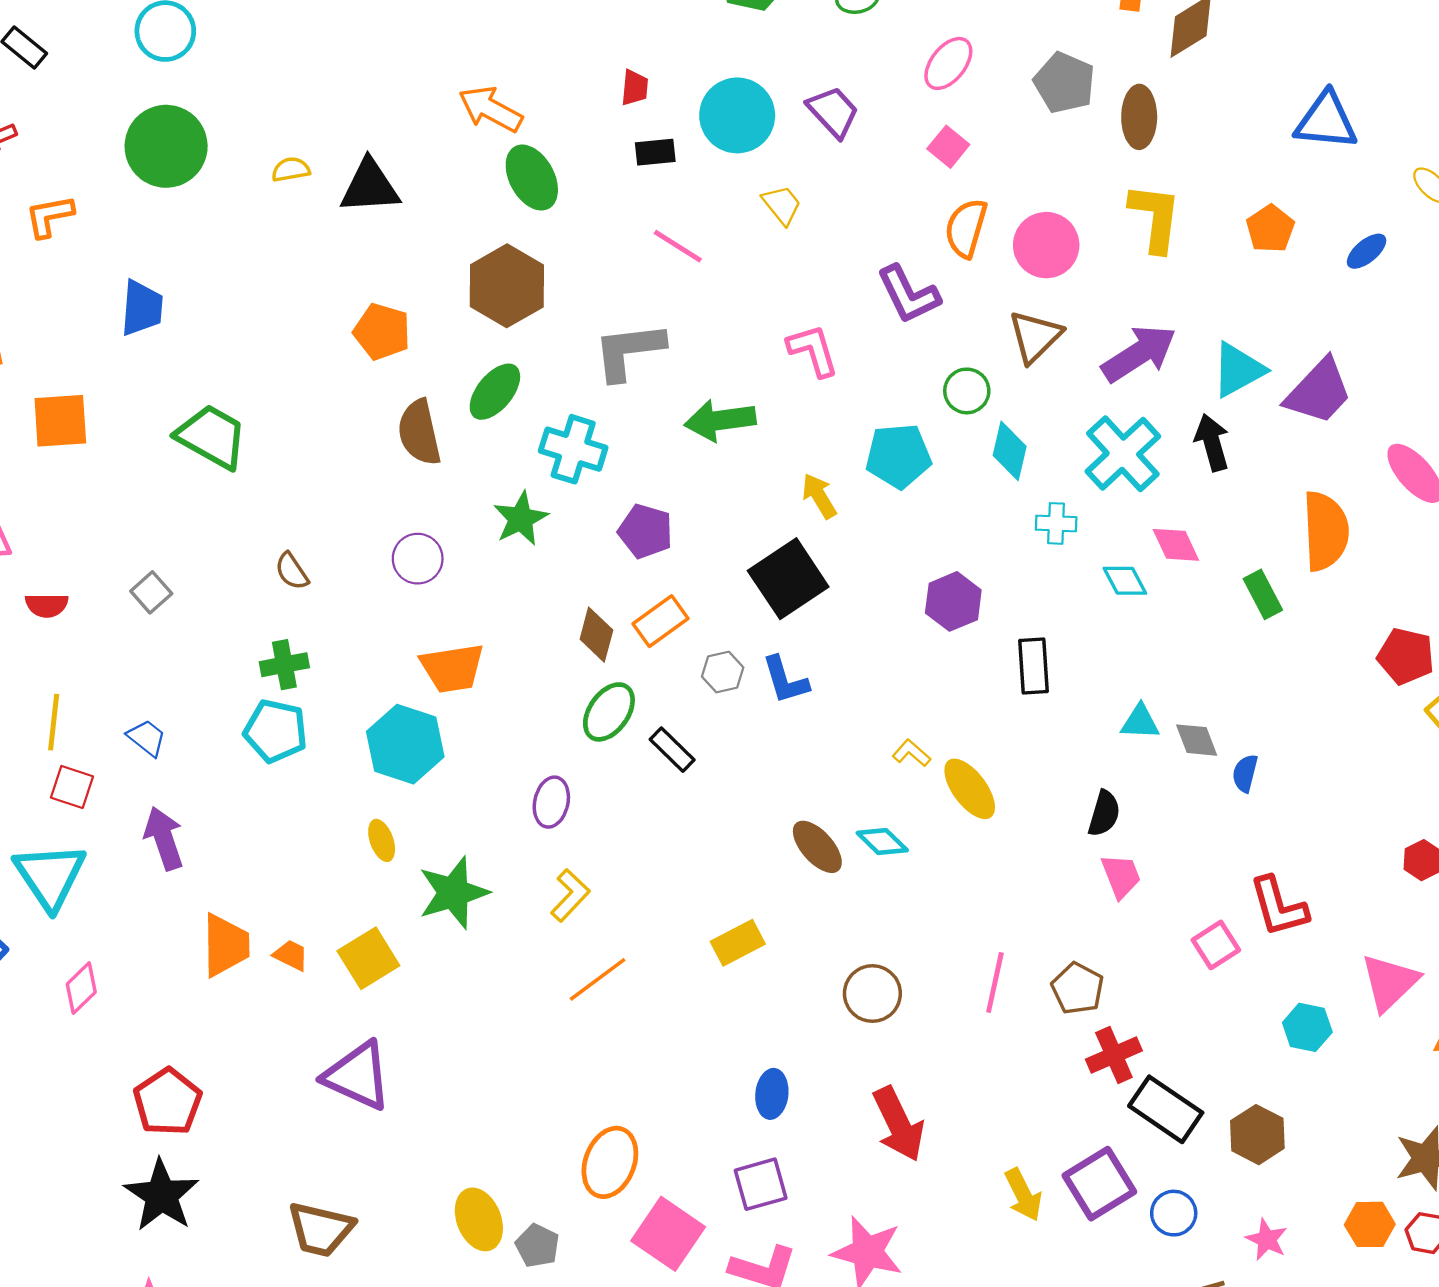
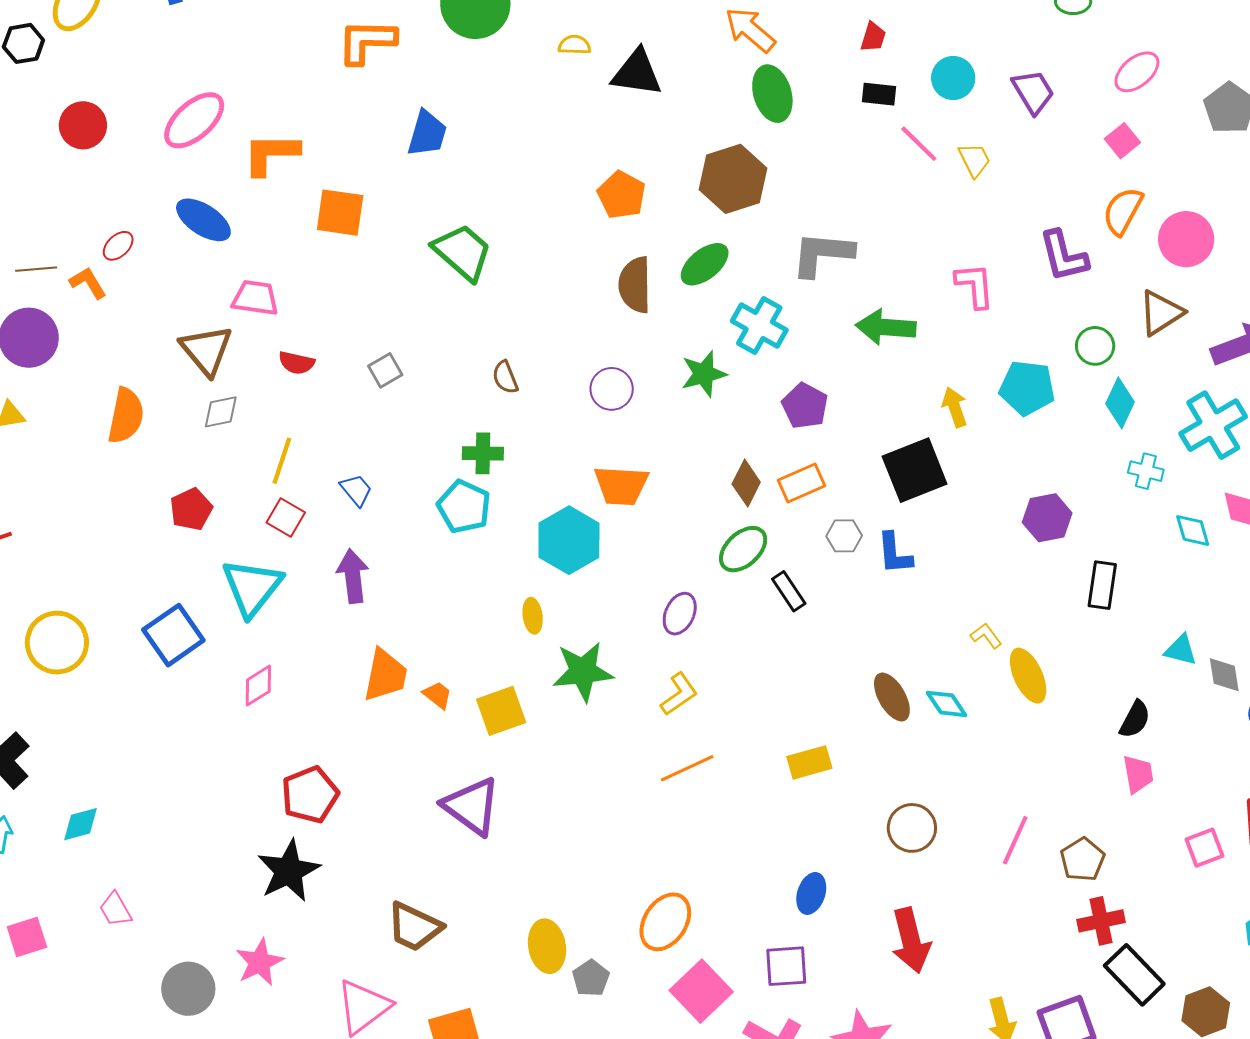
cyan circle: (737, 115) -> (953, 78), size x0.7
orange L-shape: (49, 216) -> (367, 41), size x1.4
pink line: (678, 246) -> (919, 144), moved

